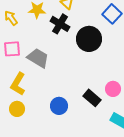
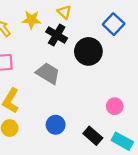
gray trapezoid: (38, 58) -> (48, 73), moved
black rectangle: (92, 98) -> (93, 136), moved

